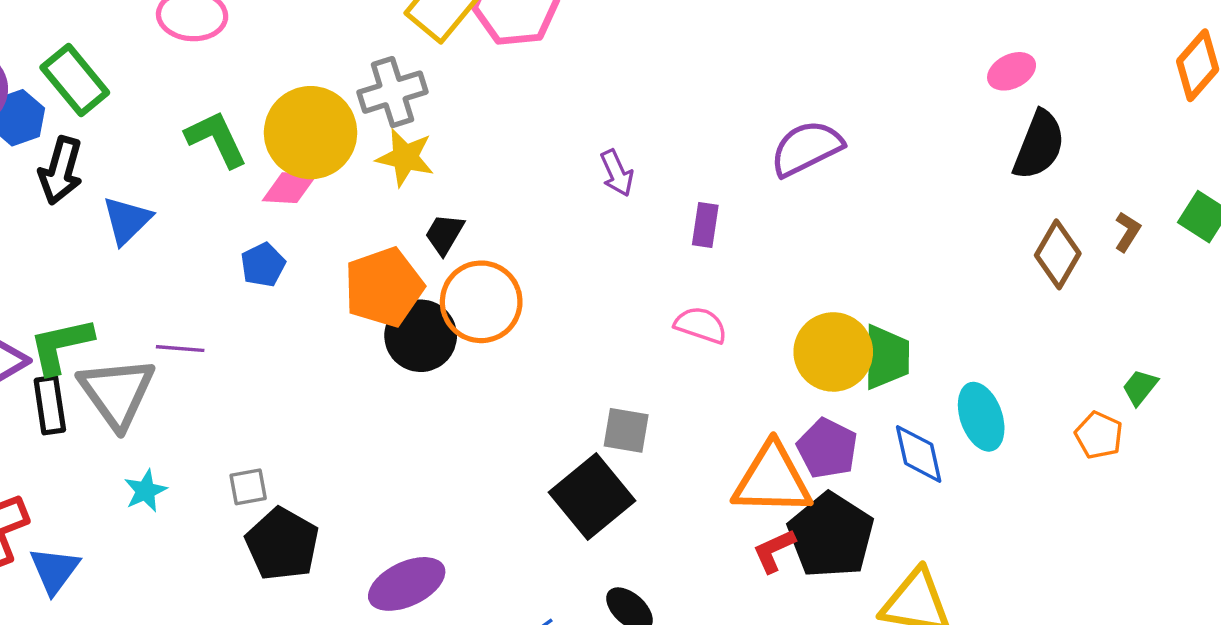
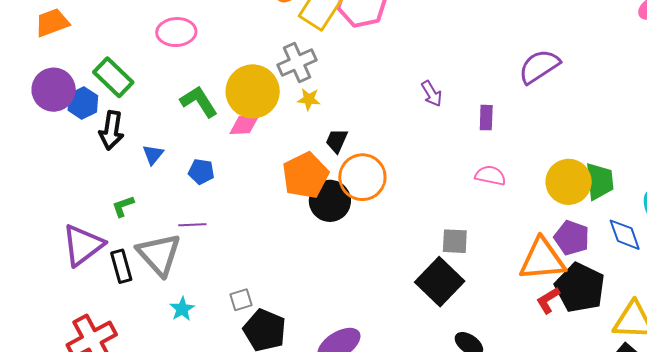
yellow star: (405, 157) -> (309, 99), size x0.7
blue triangle: (127, 220) -> (153, 155), size x0.7
blue pentagon: (263, 265) -> (201, 172), moved, turned -30
green L-shape: (61, 346) -> (123, 206), moved, size x0.6

